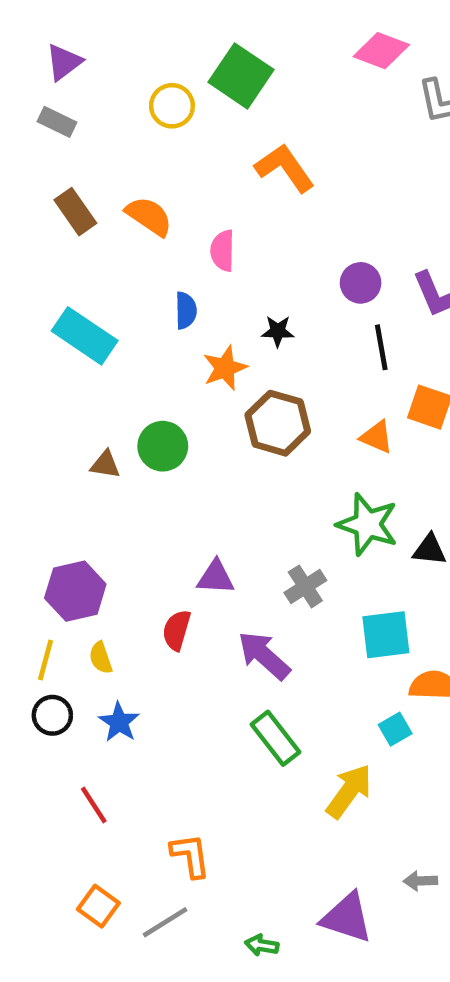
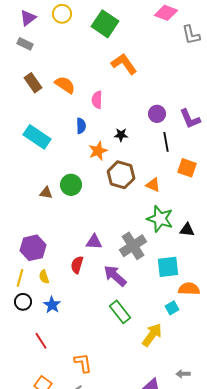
yellow circle: (172, 106) -> (62, 14), moved
orange triangle: (377, 437) -> (153, 185), moved
gray cross: (305, 586) -> (133, 246), size x1.5

